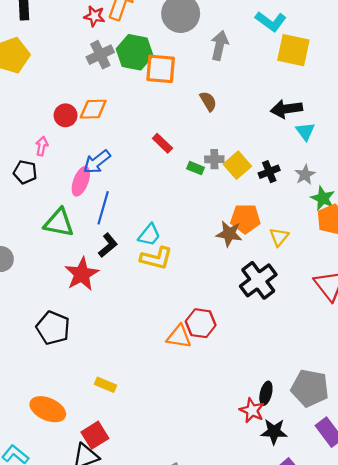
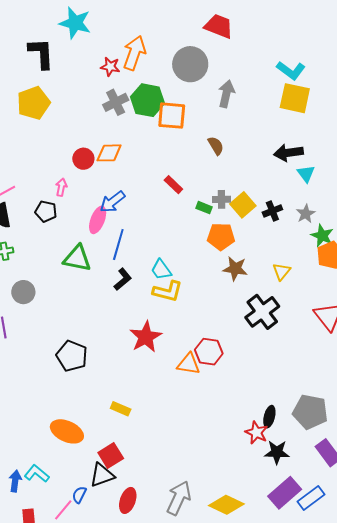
cyan L-shape: (271, 21) -> (291, 70), moved
orange pentagon: (245, 219) -> (221, 237), moved
cyan trapezoid: (149, 235) -> (161, 270), turned 105
red star: (82, 274) -> (146, 337), moved

